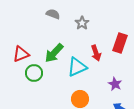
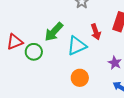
red triangle: (21, 54) -> (15, 42), moved

